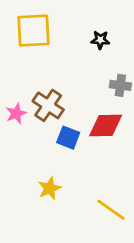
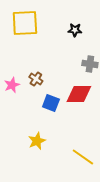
brown cross: (48, 105) -> (36, 79), size x0.6

